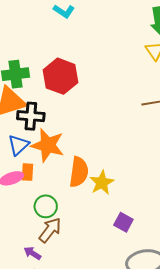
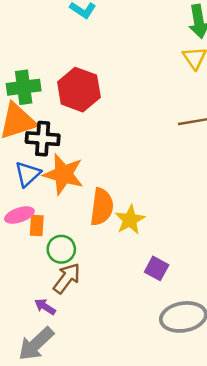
orange rectangle: (27, 172) -> (37, 226), moved

